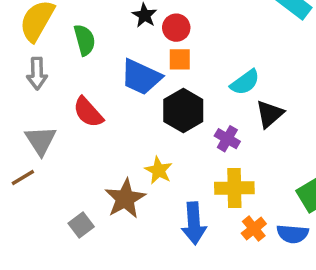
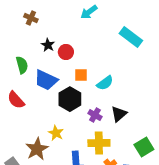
green semicircle: (85, 40) -> (22, 65), moved
orange square: (180, 59) -> (81, 75), moved
black triangle: (270, 114) -> (119, 114), moved

